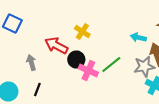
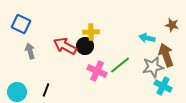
yellow cross: (82, 32) -> (91, 32), turned -35
black circle: (76, 60) -> (85, 46), moved
gray arrow: (31, 62) -> (30, 51), moved

